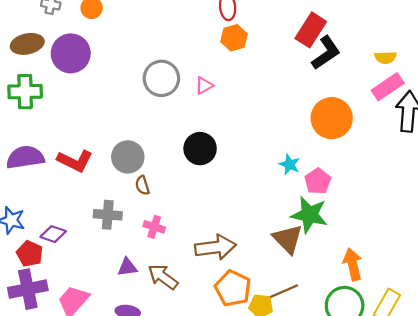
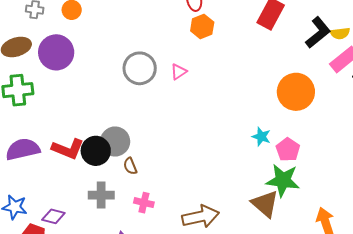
black L-shape: (326, 53) -> (318, 33), moved
black circle: (200, 149) -> (96, 151), moved

